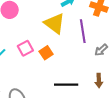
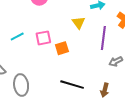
yellow triangle: (55, 24) -> (79, 23), size x0.6

